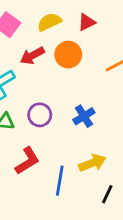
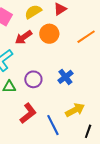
blue line: (60, 181) -> (53, 125), turned -30

